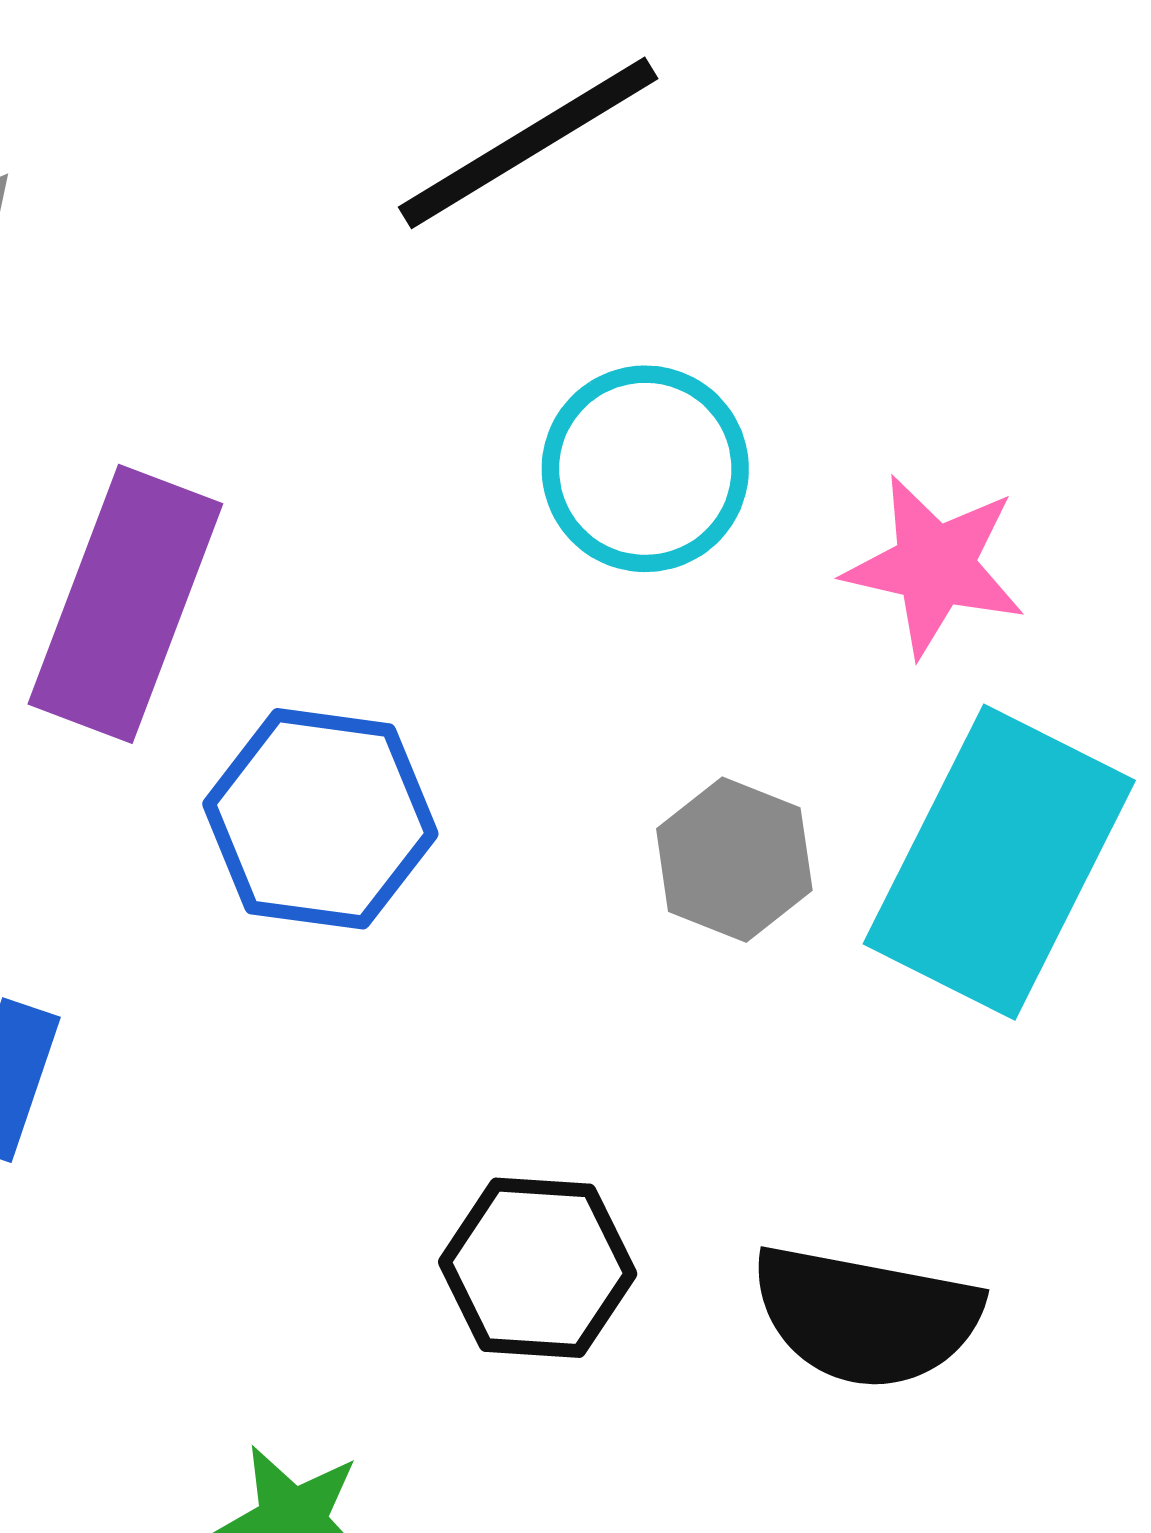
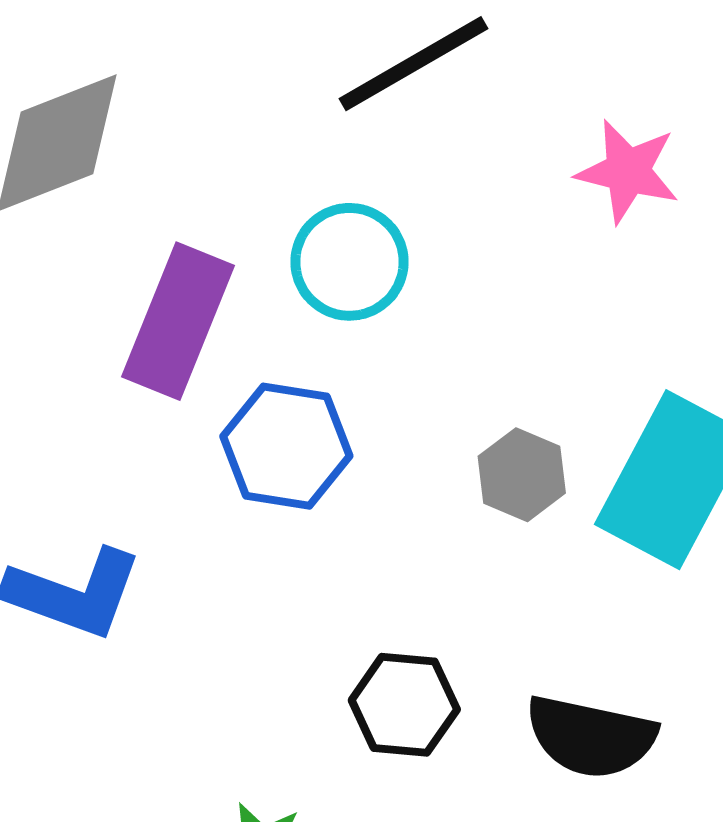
cyan circle: (645, 469) -> (350, 262), moved
pink star: (935, 566) -> (628, 171), moved

